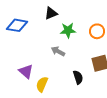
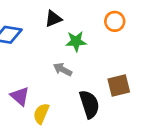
orange circle: (97, 31) -> (115, 21), moved
black semicircle: (78, 77) -> (89, 104), size x1.5

